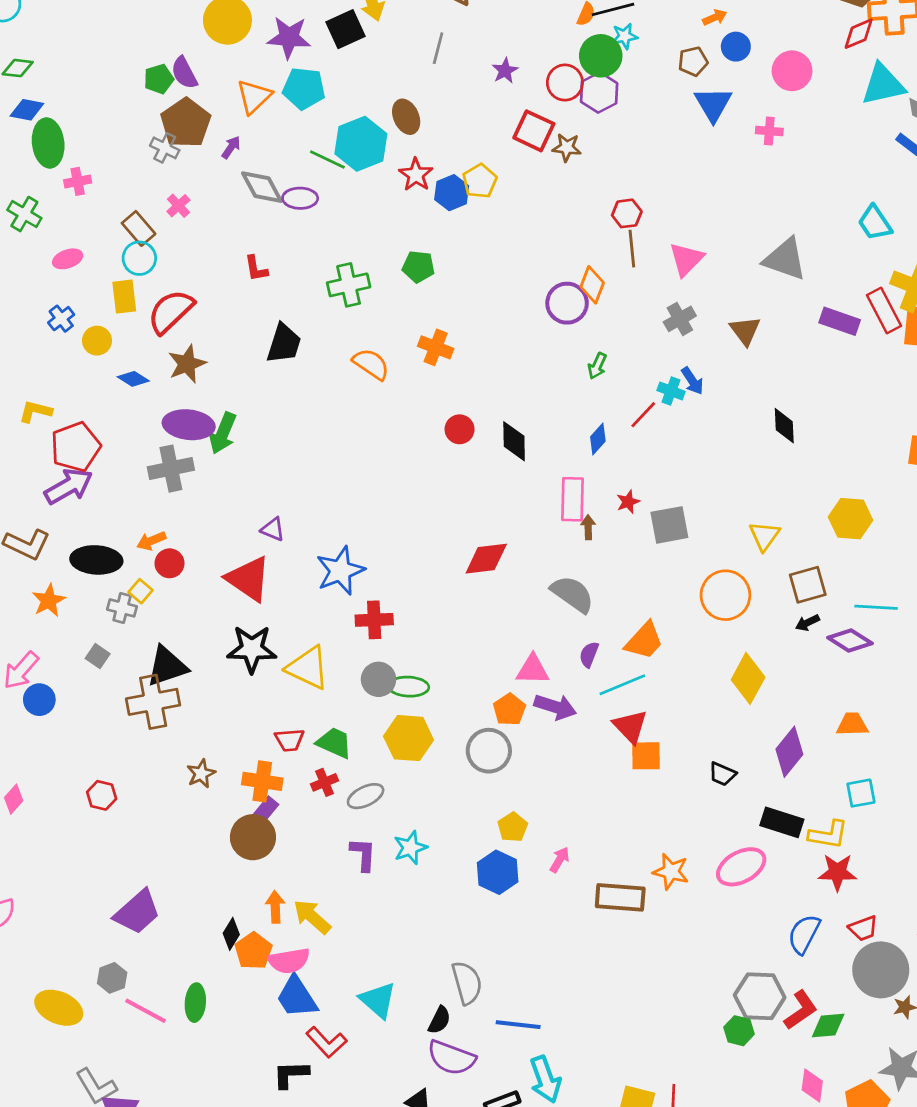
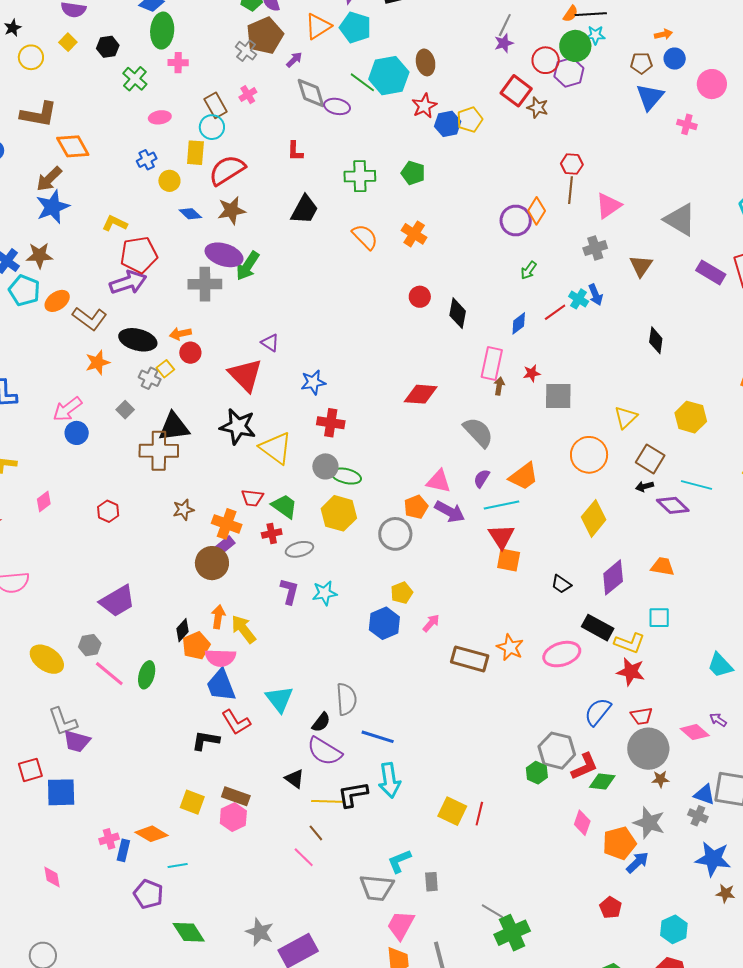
gray line: (438, 48) -> (505, 25), moved
blue star: (340, 571) -> (313, 382), size x0.7
brown square: (808, 585) -> (650, 459), turned 36

